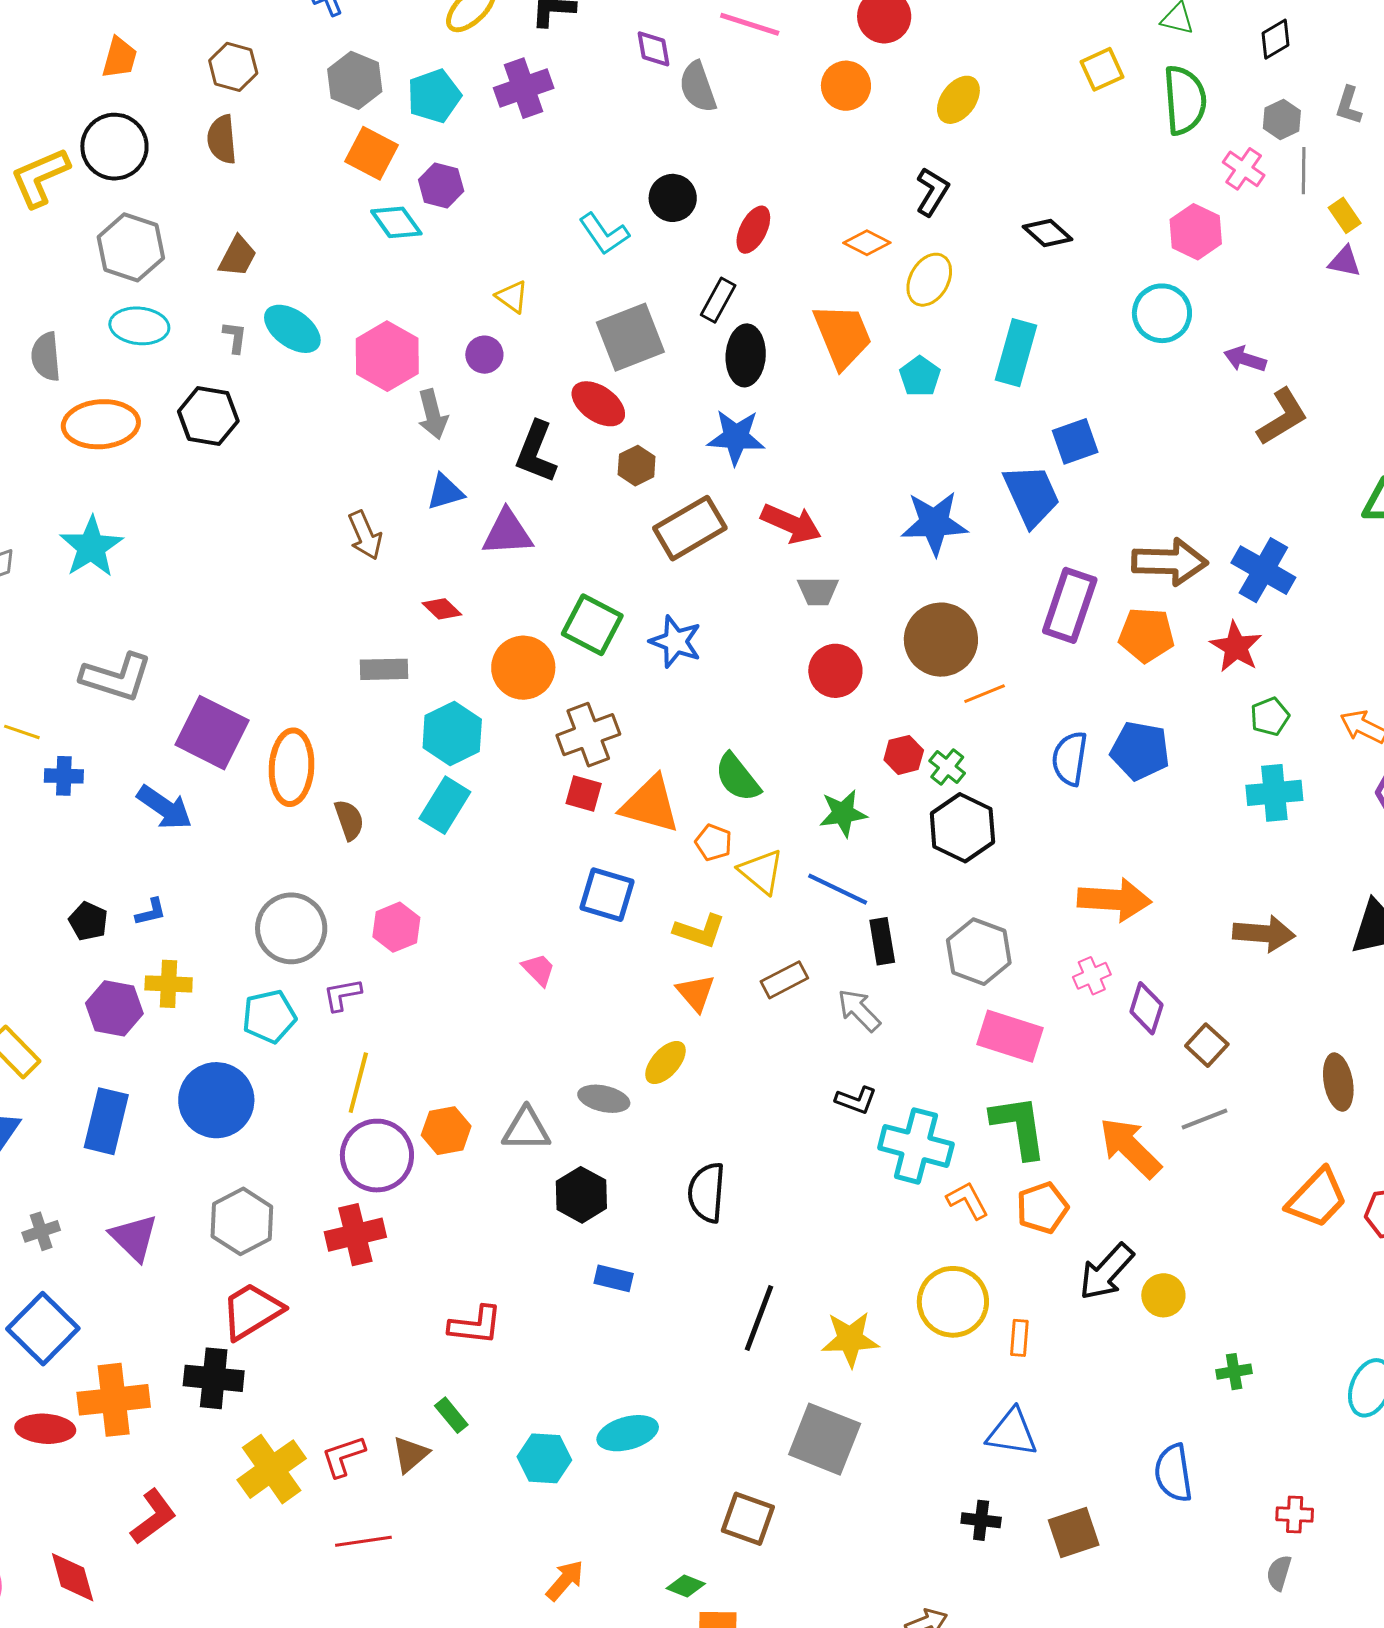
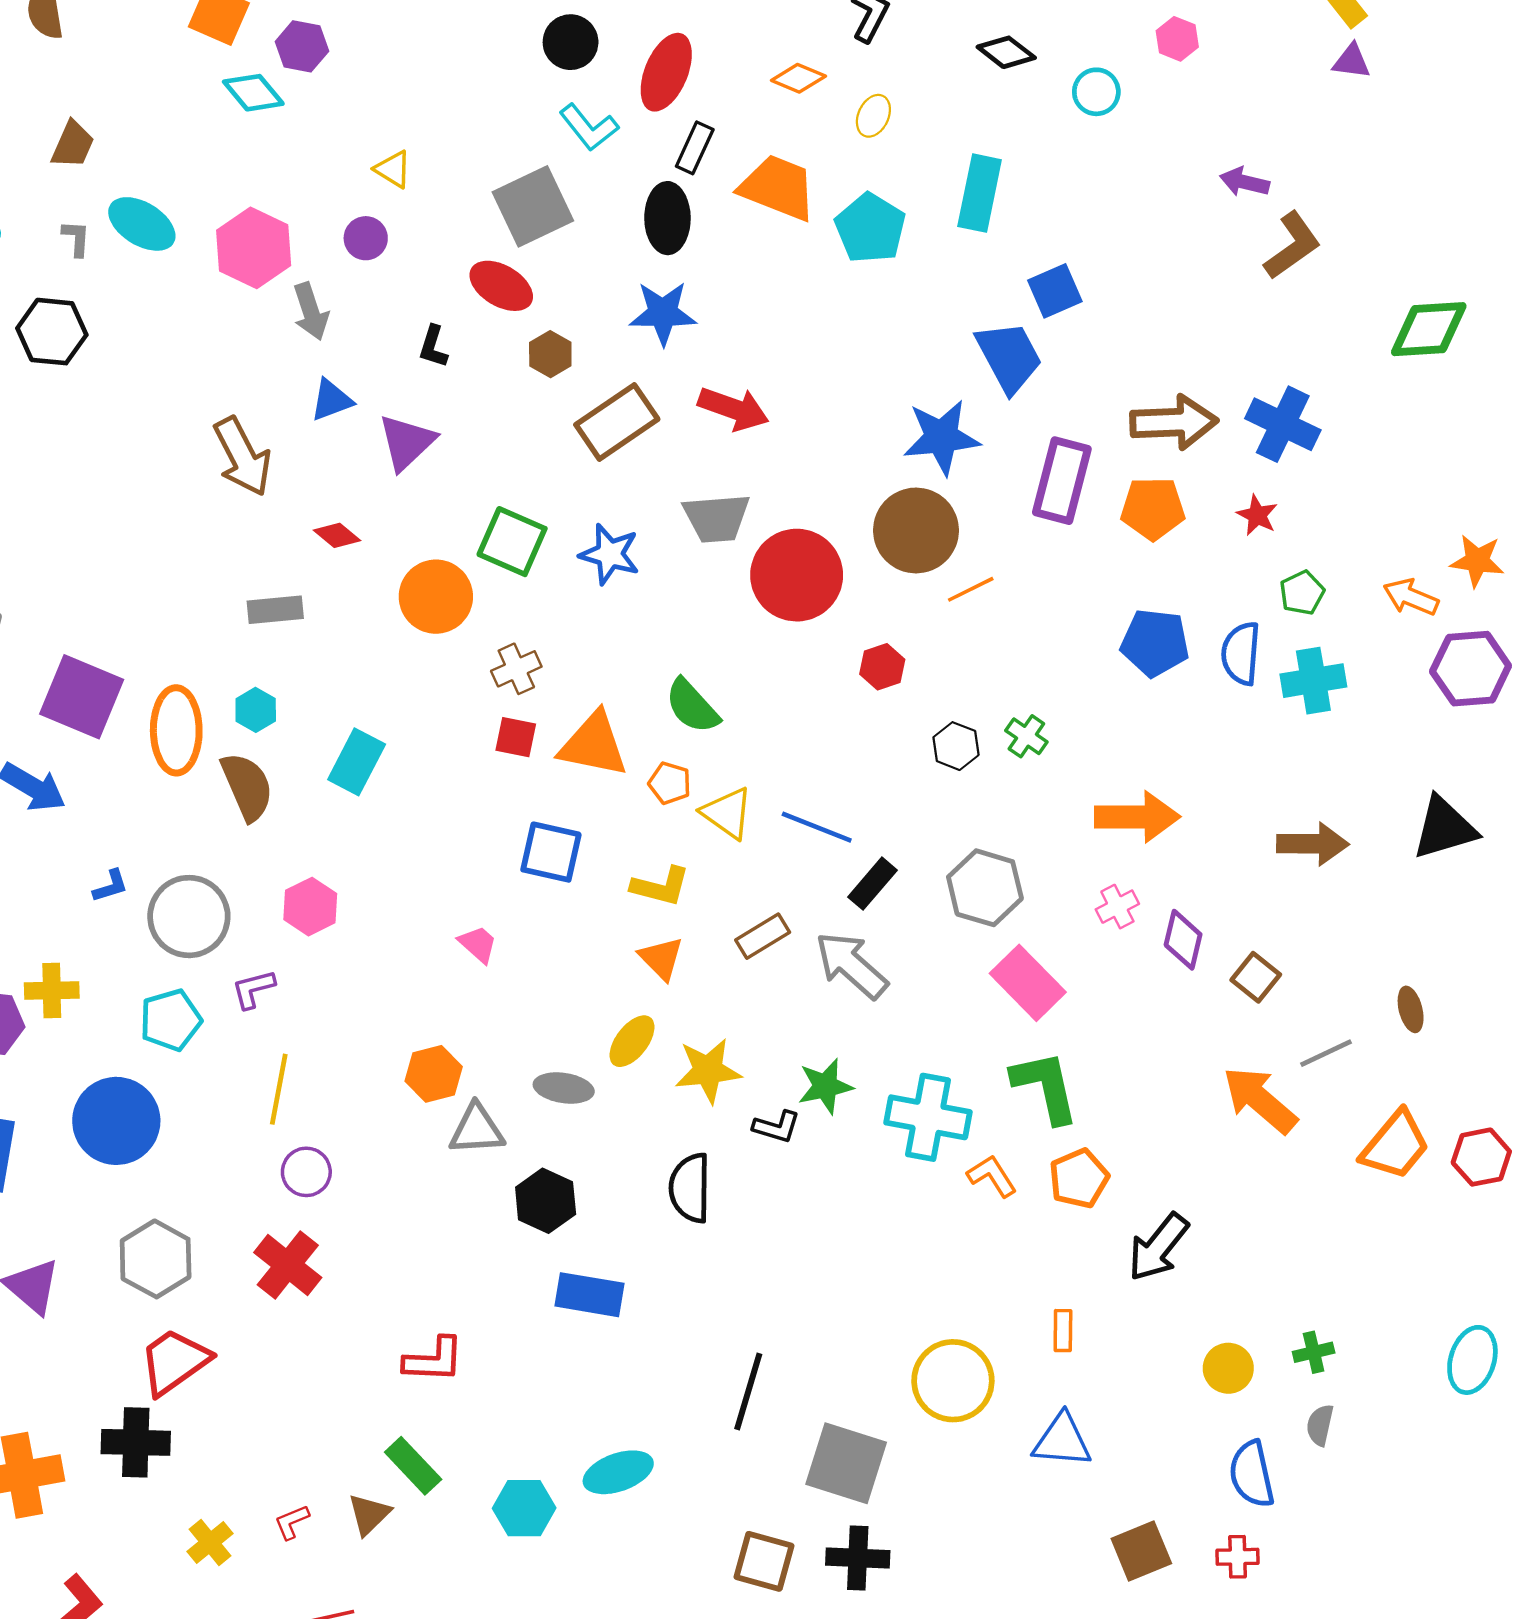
red ellipse: (753, 230) -> (666, 72), size x1.4
pink hexagon: (1196, 232) -> (1177, 39), size x0.7
cyan L-shape: (604, 234) -> (589, 127), moved
yellow ellipse: (929, 280) -> (873, 116), size x0.7
black rectangle: (718, 300) -> (695, 148), moved
cyan circle: (1162, 313) -> (1096, 92), moved, size x0.7
orange trapezoid: (843, 336) -> (778, 188), turned -42
cyan pentagon: (920, 376) -> (870, 228), size x1.5
black L-shape: (536, 452) -> (433, 347), size x0.6
blue star: (934, 523) -> (941, 437), moved
purple triangle: (507, 533) -> (407, 442), turned -36
brown arrow: (365, 535) -> (243, 457), size x1.4
gray trapezoid: (818, 591) -> (716, 518), moved, size x1.4
red star: (1236, 647) -> (1257, 515), size x0.7
red circle: (835, 671) -> (797, 575), size x1.5
cyan hexagon: (452, 733) -> (256, 710), moved, size x0.6
brown cross: (588, 735) -> (516, 669), size x0.7
blue semicircle: (1070, 759) -> (1241, 653), moved
green cross: (947, 767) -> (1026, 736), moved
green star: (843, 813) -> (825, 1086), moved
brown semicircle: (349, 820) -> (247, 787), size x1.5
black hexagon: (962, 828) -> (956, 746), size x0.6
blue L-shape: (151, 912) -> (111, 886), moved
black rectangle: (882, 941) -> (872, 884), turned 54
gray arrow: (859, 1010) -> (851, 965), size x1.4
pink rectangle: (1010, 1036) -> (1028, 983), turned 32
brown ellipse: (1338, 1082) -> (1411, 1009), size x0.7
black L-shape: (856, 1100) -> (777, 1127), moved
gray line: (1204, 1119) -> (1326, 1053), moved
orange hexagon: (446, 1131) -> (434, 1074), moved
orange arrow: (1130, 1148) -> (1260, 1100), moved
purple circle: (377, 1156) -> (306, 1172), size x0.6
red cross: (355, 1235) -> (288, 1265), turned -34
blue rectangle: (614, 1278) -> (590, 1295), size x1.5
yellow circle: (1163, 1295) -> (1228, 1368), moved
yellow circle: (953, 1302) -> (953, 1381), moved
black line: (759, 1318) -> (748, 1392), moved
yellow star: (850, 1339) -> (708, 1071), moved
green rectangle: (451, 1415) -> (413, 1466), size x1.4
red L-shape: (343, 1456) -> (292, 1522), size x0.7
yellow cross: (272, 1469) -> (210, 1542), size x0.6
red cross: (1295, 1515) -> (1238, 1557), moved
black cross: (981, 1520) -> (858, 1558), moved, size x1.4
gray semicircle: (1279, 1573) -> (1320, 1425), moved

